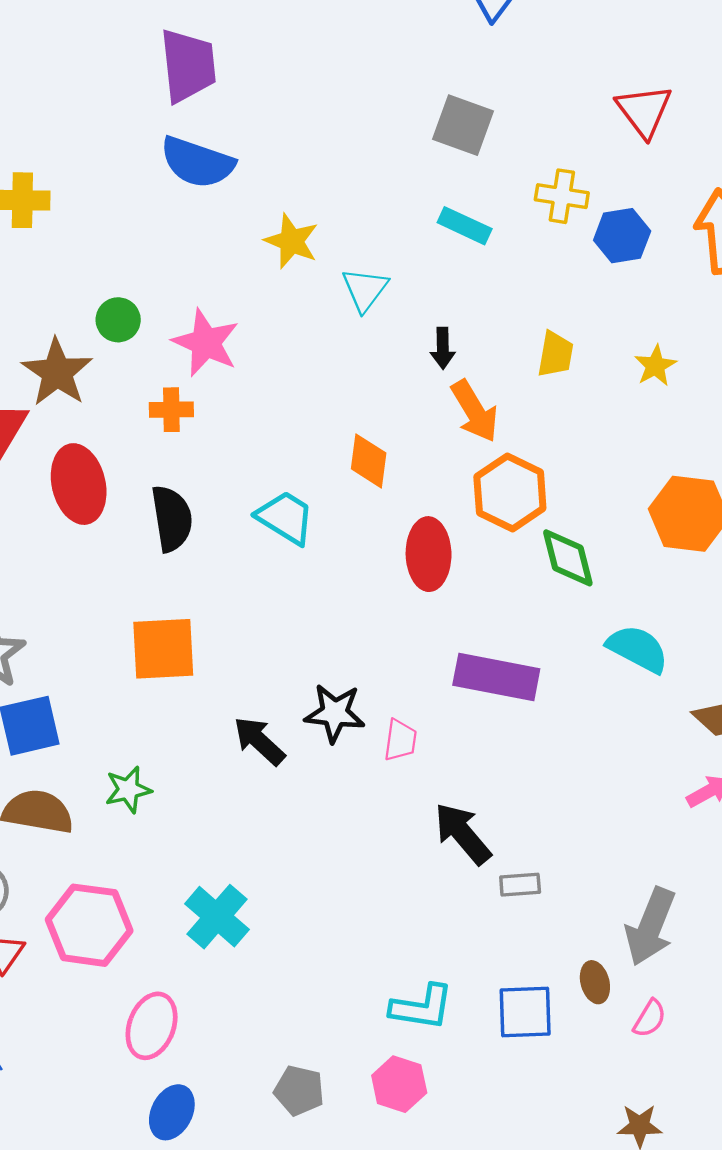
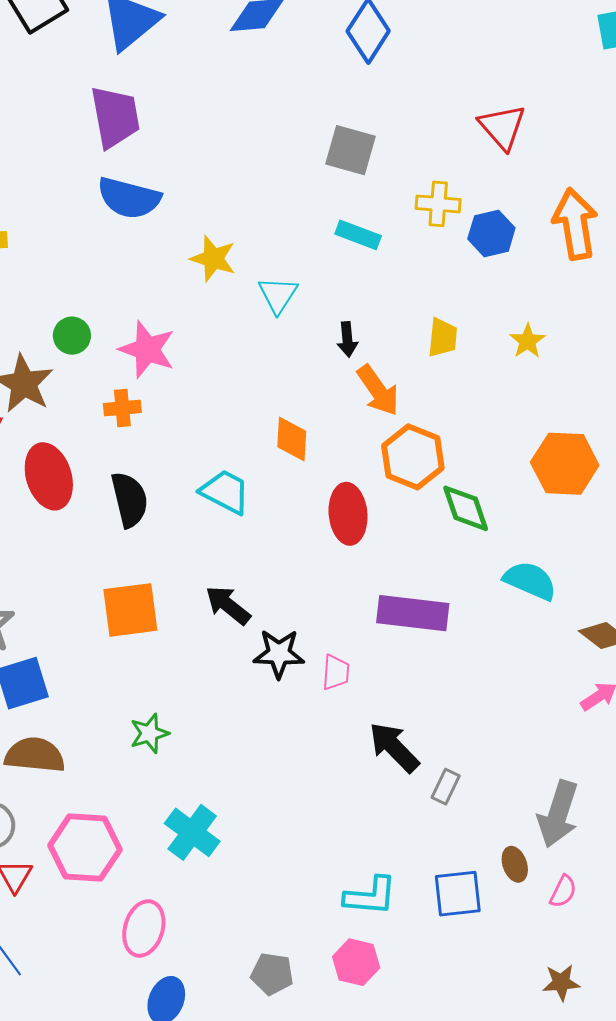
black arrow: (259, 741) -> (228, 605), moved
green star: (128, 790) -> (149, 733), moved
gray rectangle: (520, 885) -> (446, 787), turned -56

